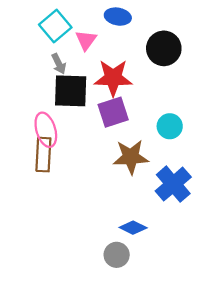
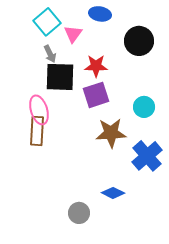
red star: (113, 78) -> (96, 66), size x0.7
gray circle: (117, 255) -> (79, 213), moved

